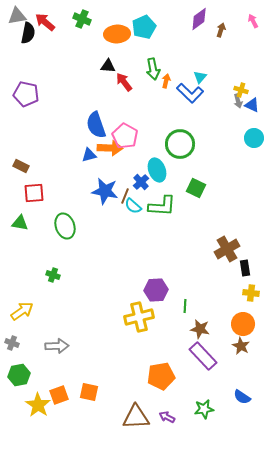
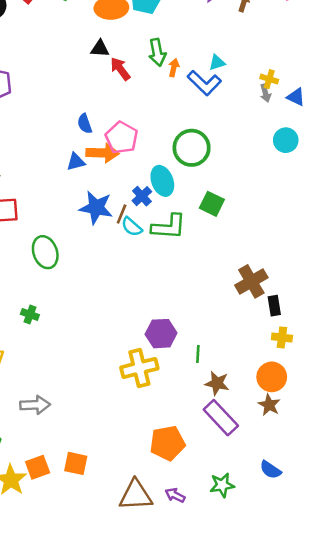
cyan triangle: (200, 77) -> (217, 63), turned 32
blue triangle: (252, 105) -> (296, 97), moved
blue semicircle: (96, 125) -> (85, 124), size x0.6

